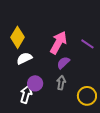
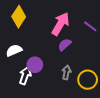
white semicircle: (24, 58) -> (14, 50), moved
gray arrow: (61, 83) -> (66, 72), moved

